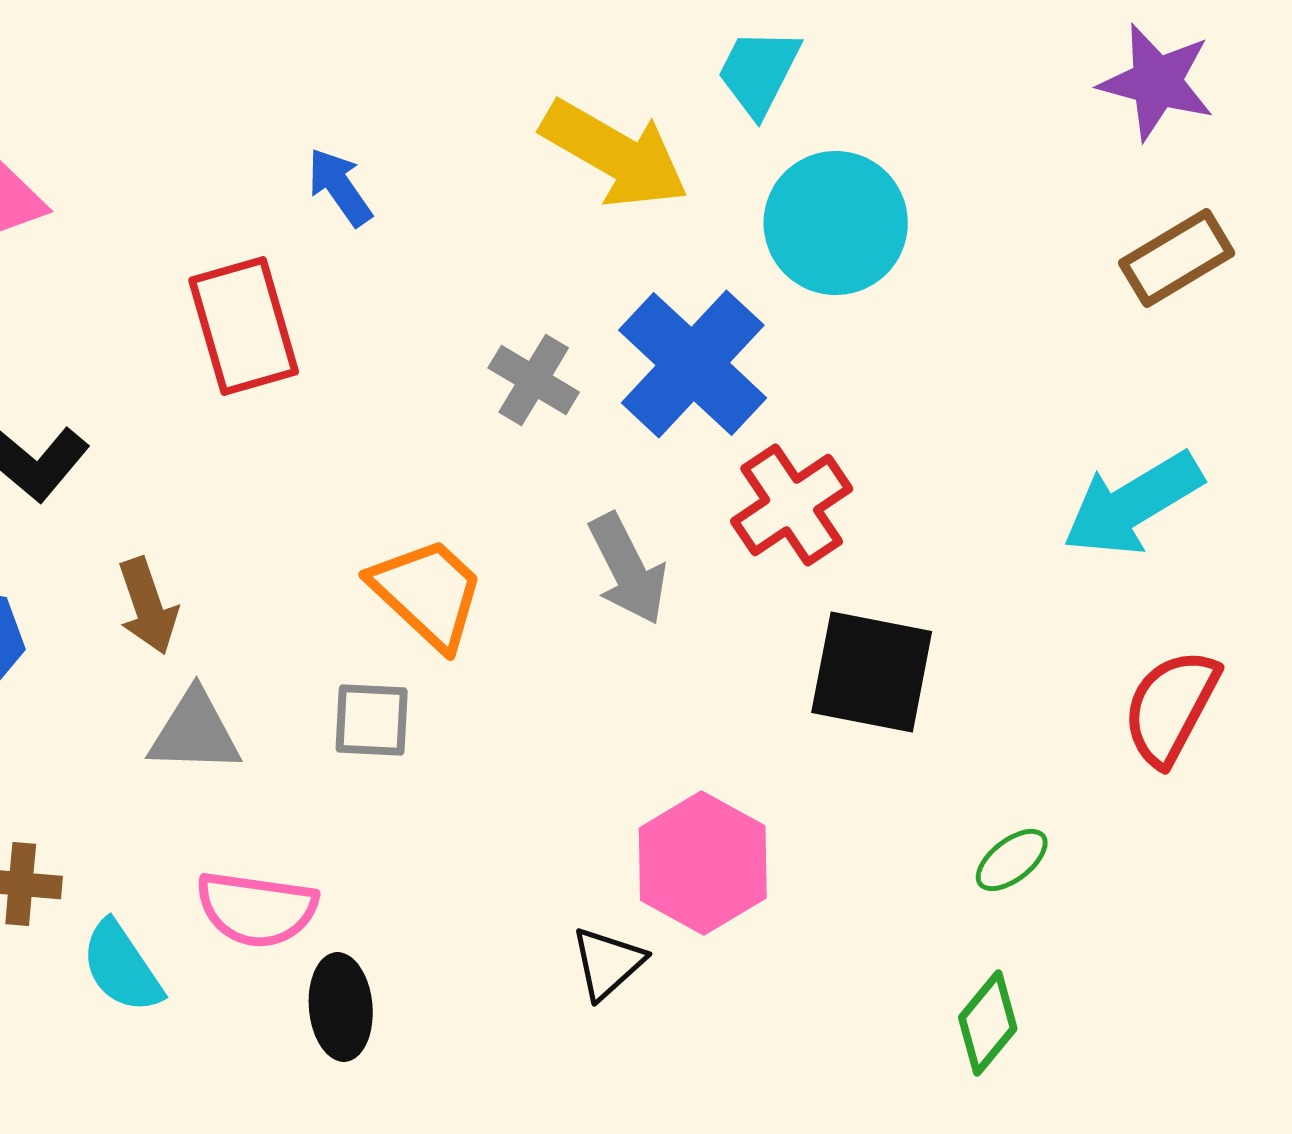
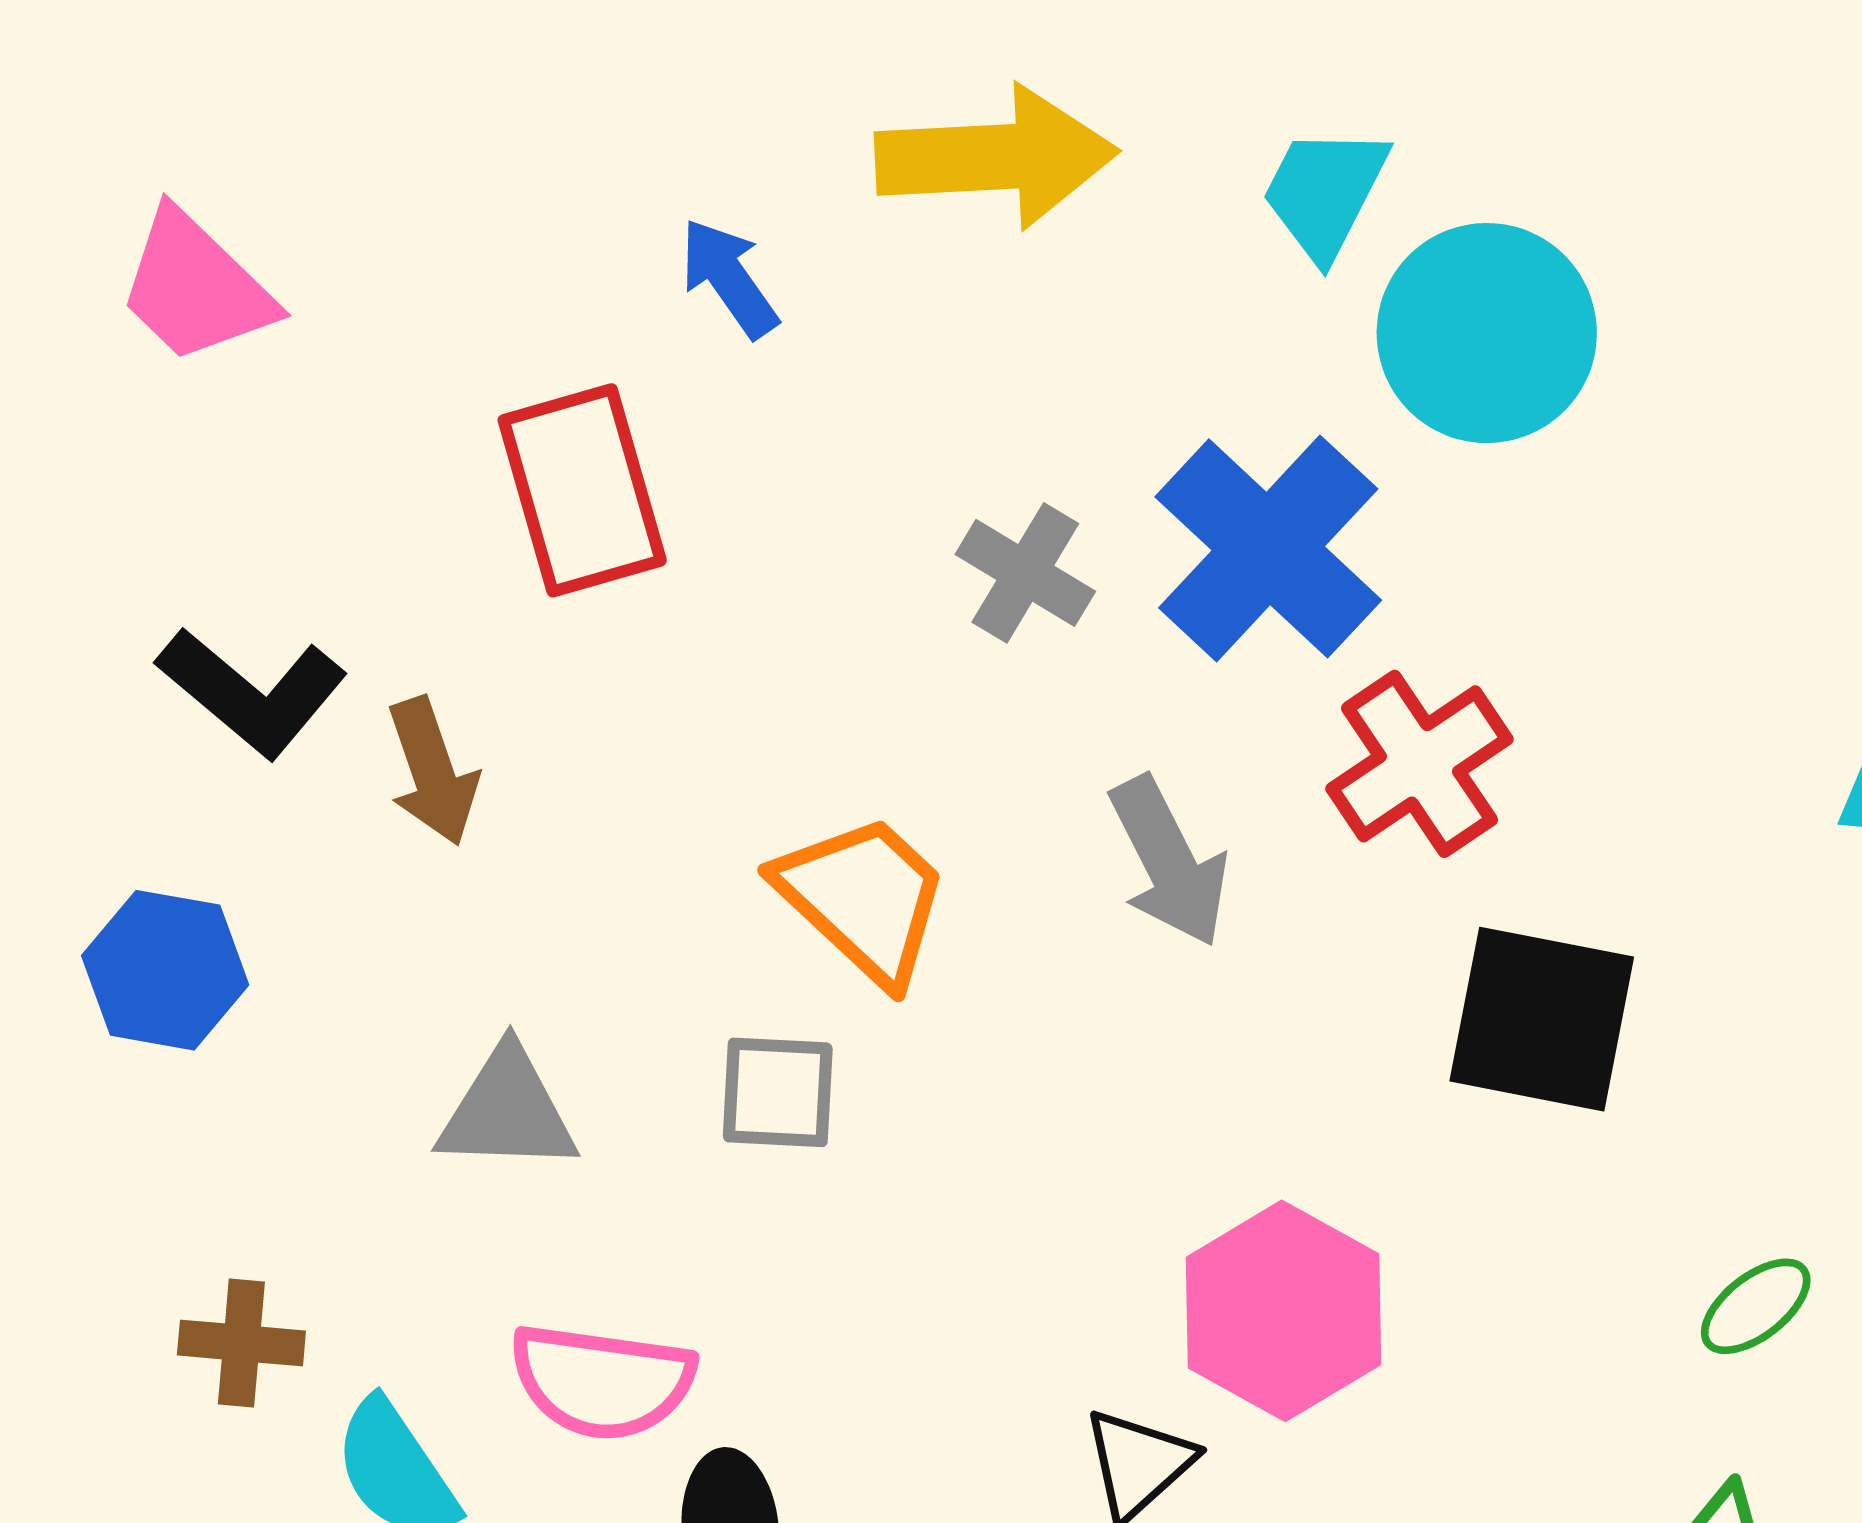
cyan trapezoid: (759, 72) -> (1325, 192), moved
yellow arrow: (615, 154) -> (996, 157), moved, turned -33
brown arrow: (148, 606) -> (432, 772), moved

